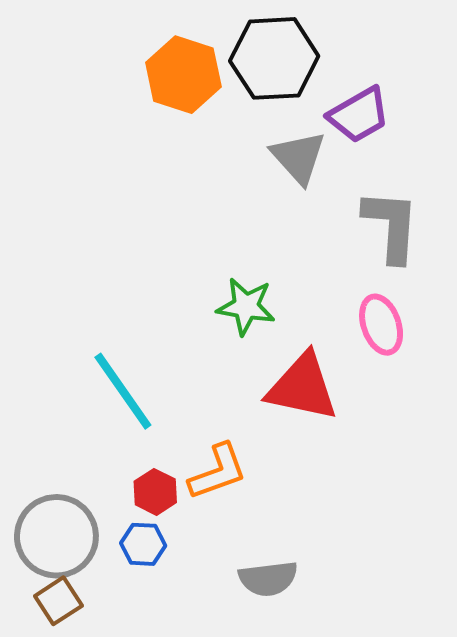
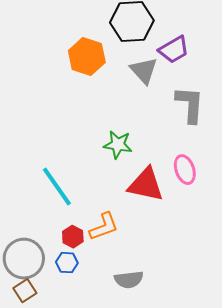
orange hexagon: (183, 75) -> (87, 57), moved
pink ellipse: (381, 325) -> (185, 170), moved

